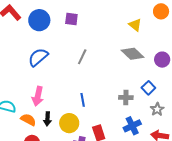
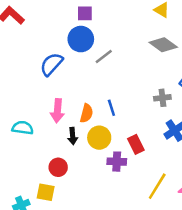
blue circle: (39, 20) -> (81, 39), moved
gray line: (82, 57) -> (104, 57), turned 35
orange semicircle: (28, 120) -> (87, 113), moved, turned 84

